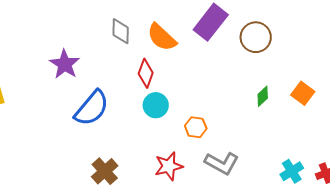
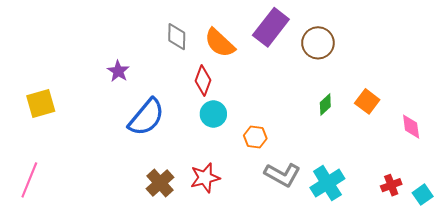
purple star: (65, 64) -> (118, 71), size x0.7
red star: (169, 166) -> (205, 178), moved
cyan cross: (292, 171) -> (327, 183), moved, size x1.4

